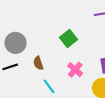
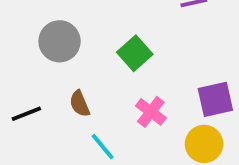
gray circle: (16, 43) -> (60, 41), moved

